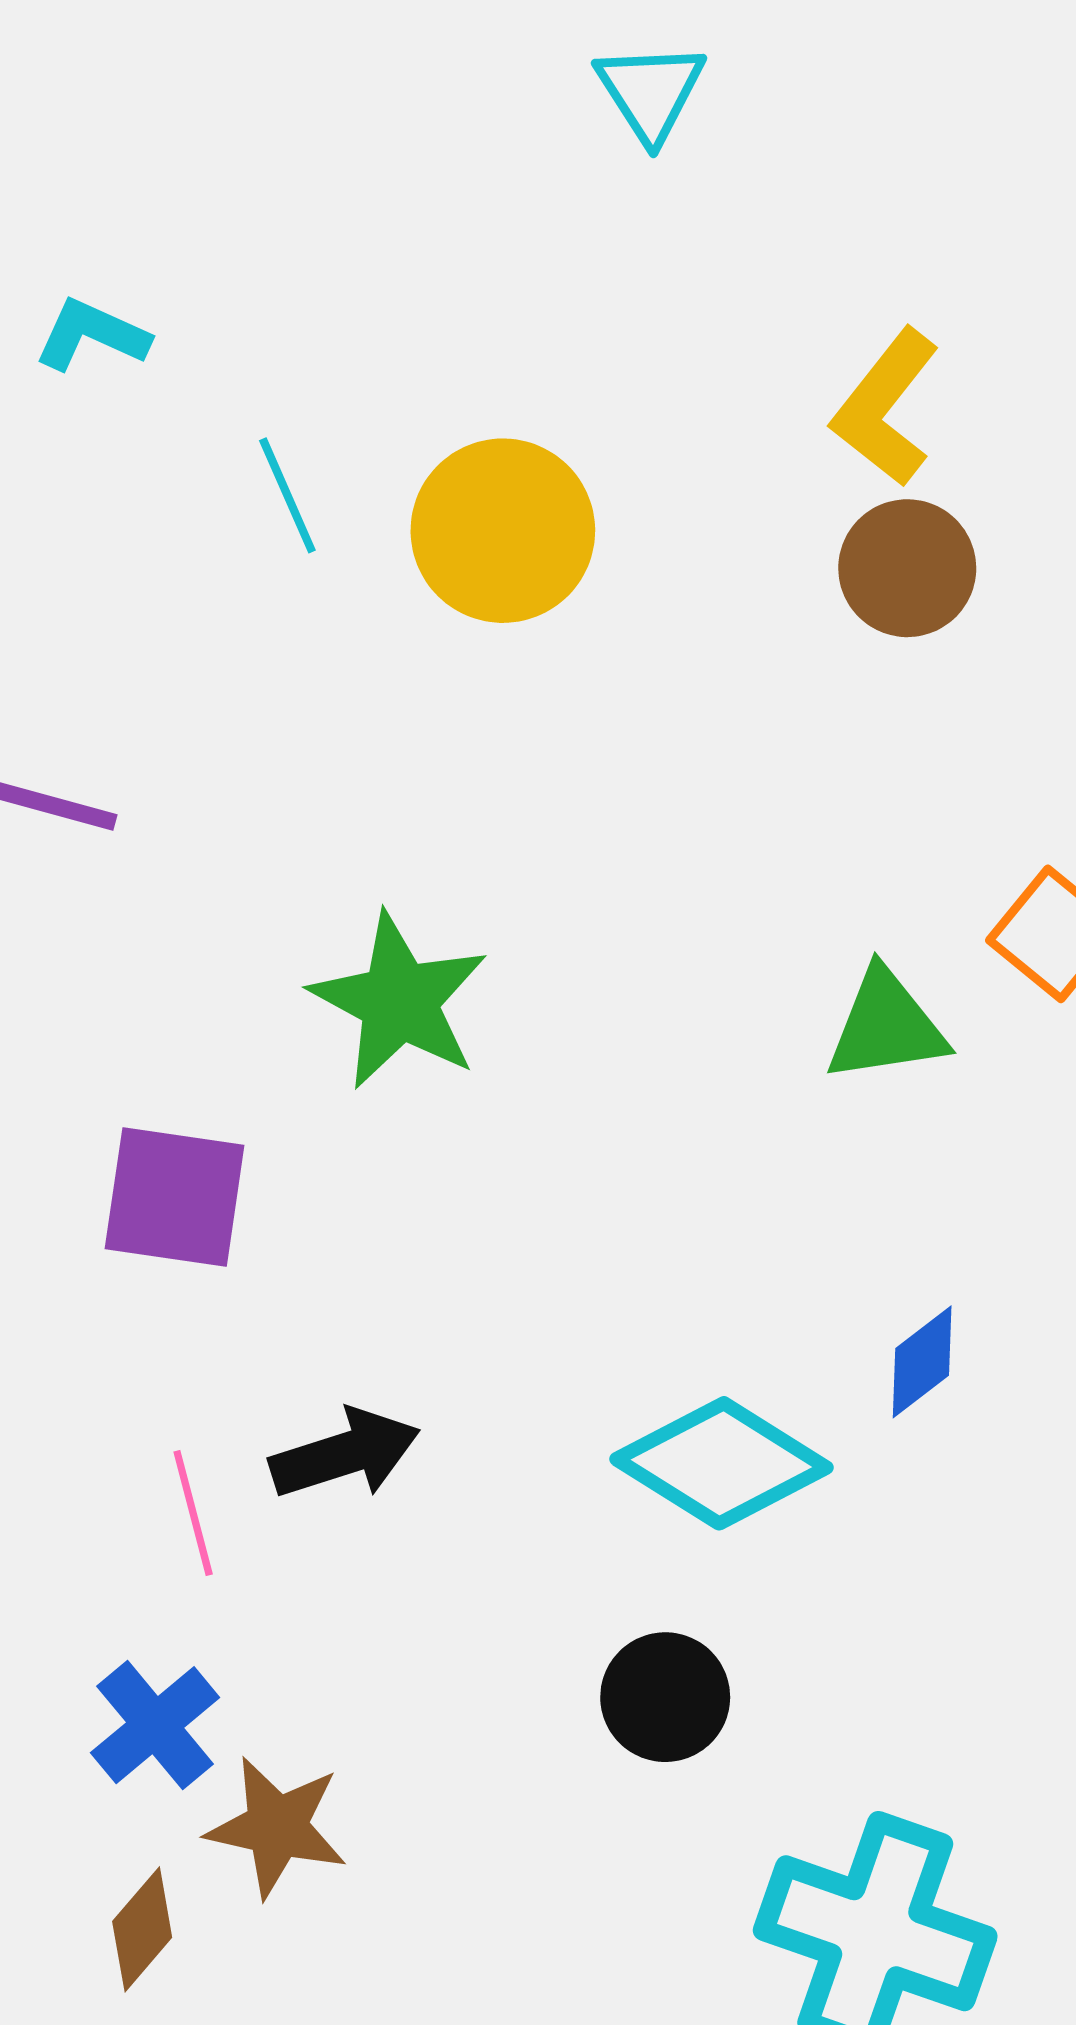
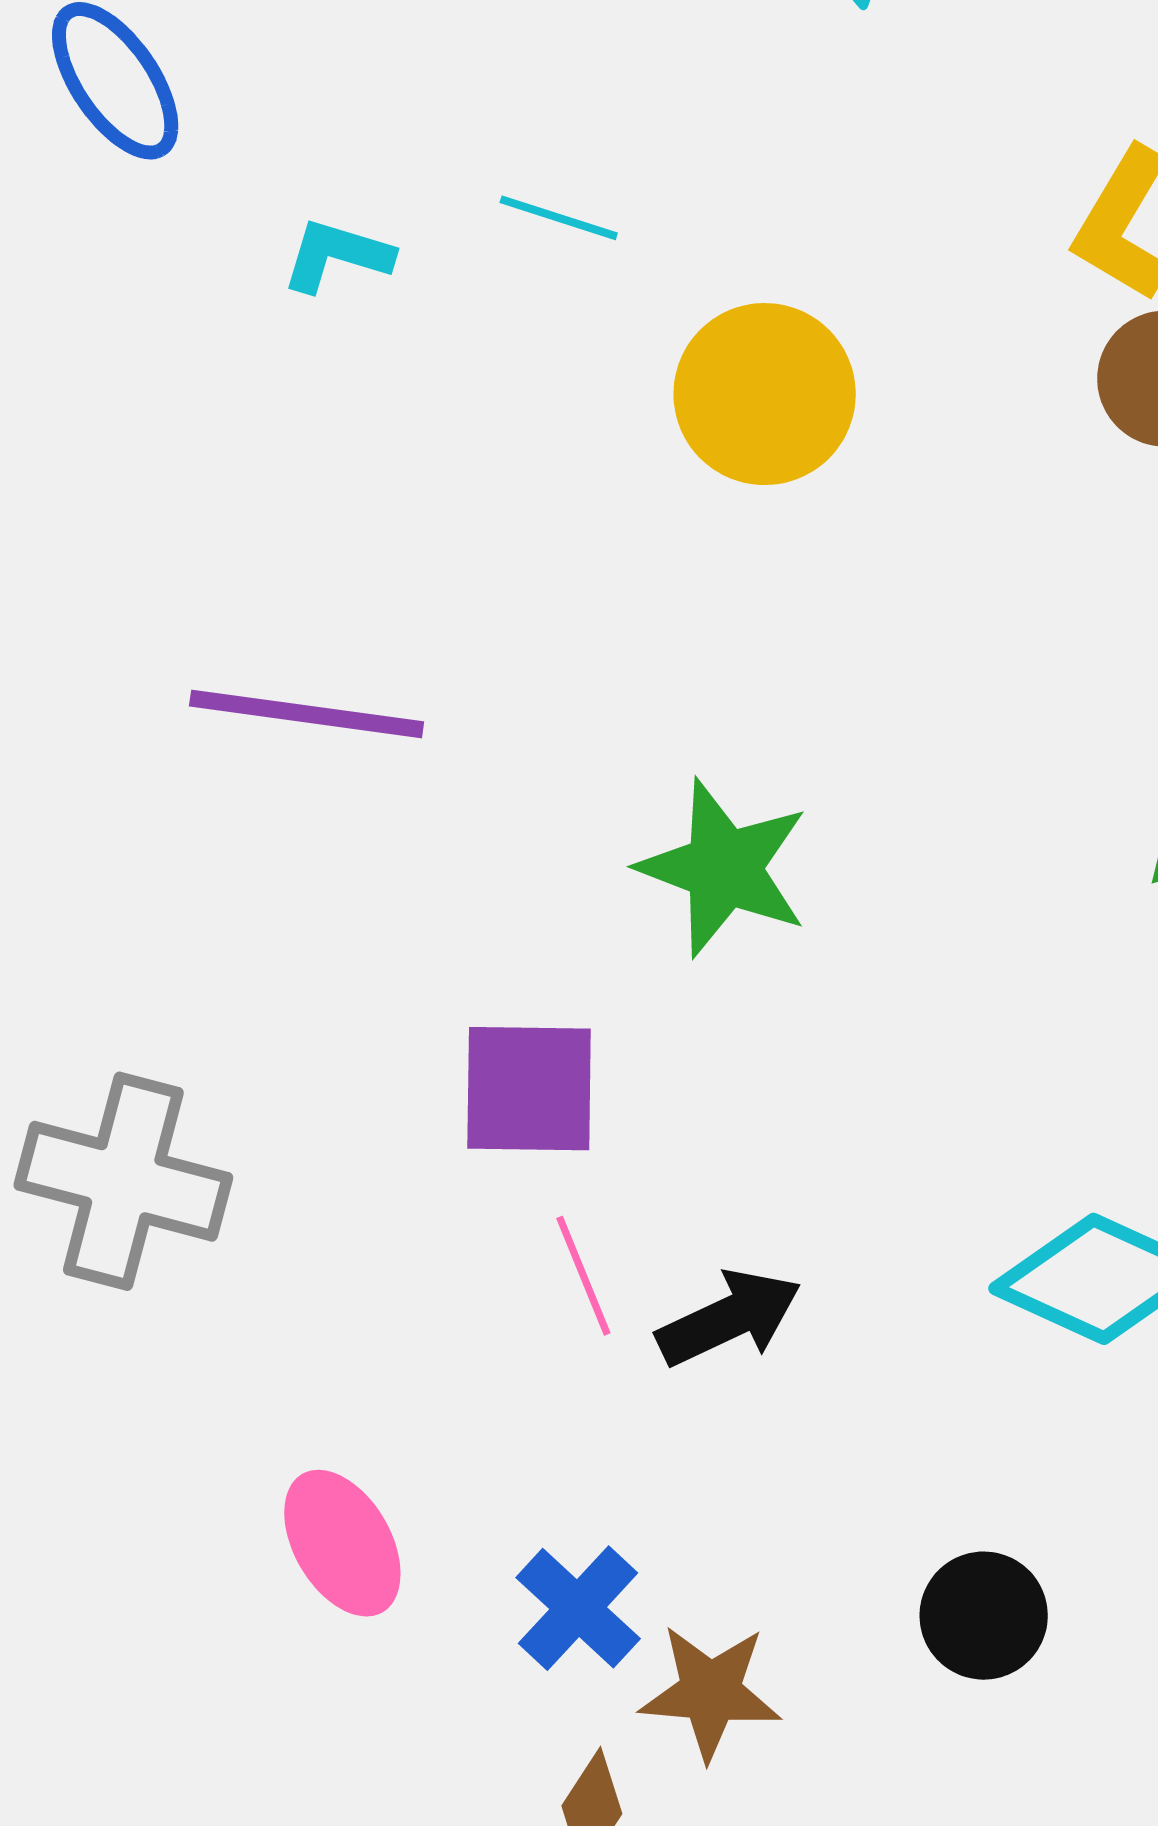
cyan line: (287, 495) -> (559, 218), moved, turned -41
pink line: (193, 1513) -> (583, 1276), moved
black circle: (665, 1697) -> (984, 1616), moved

